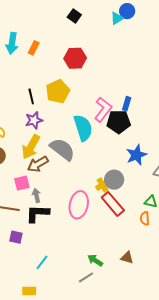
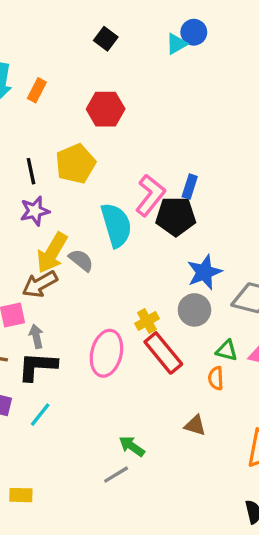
yellow arrow: (31, 147) -> (52, 253), moved
gray semicircle: (62, 149) -> (81, 260), size x0.6
gray circle: (114, 180) -> (194, 310), moved
brown triangle: (127, 258) -> (195, 425), moved
cyan line: (42, 262) -> (40, 415), moved

